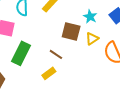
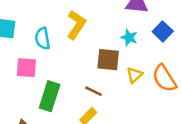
yellow triangle: (92, 39) -> (135, 75), moved

